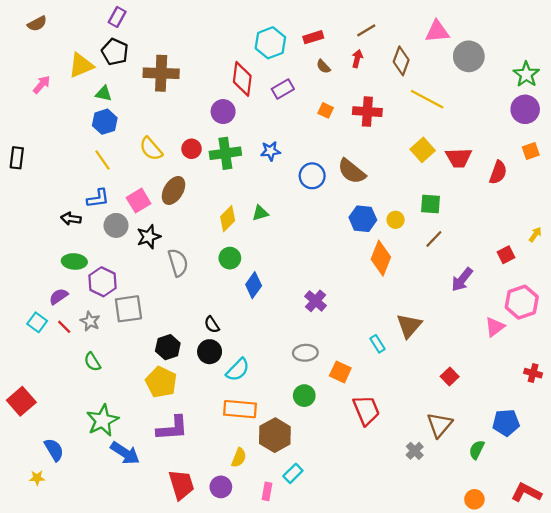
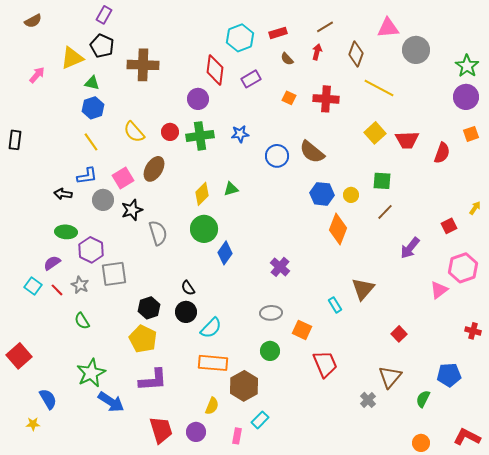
green circle: (230, 258) -> (204, 229), size x1.4

